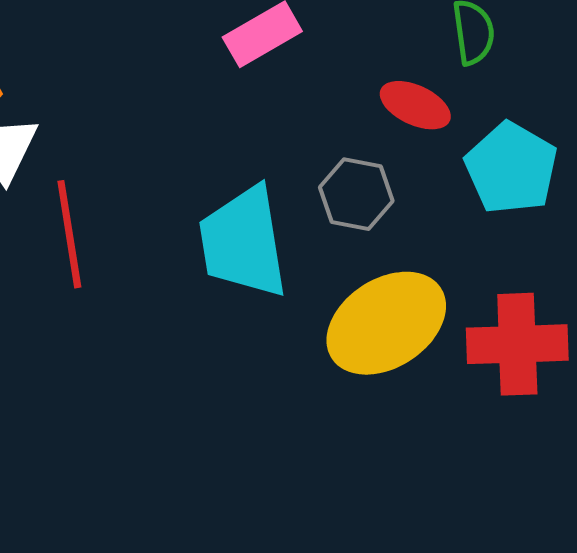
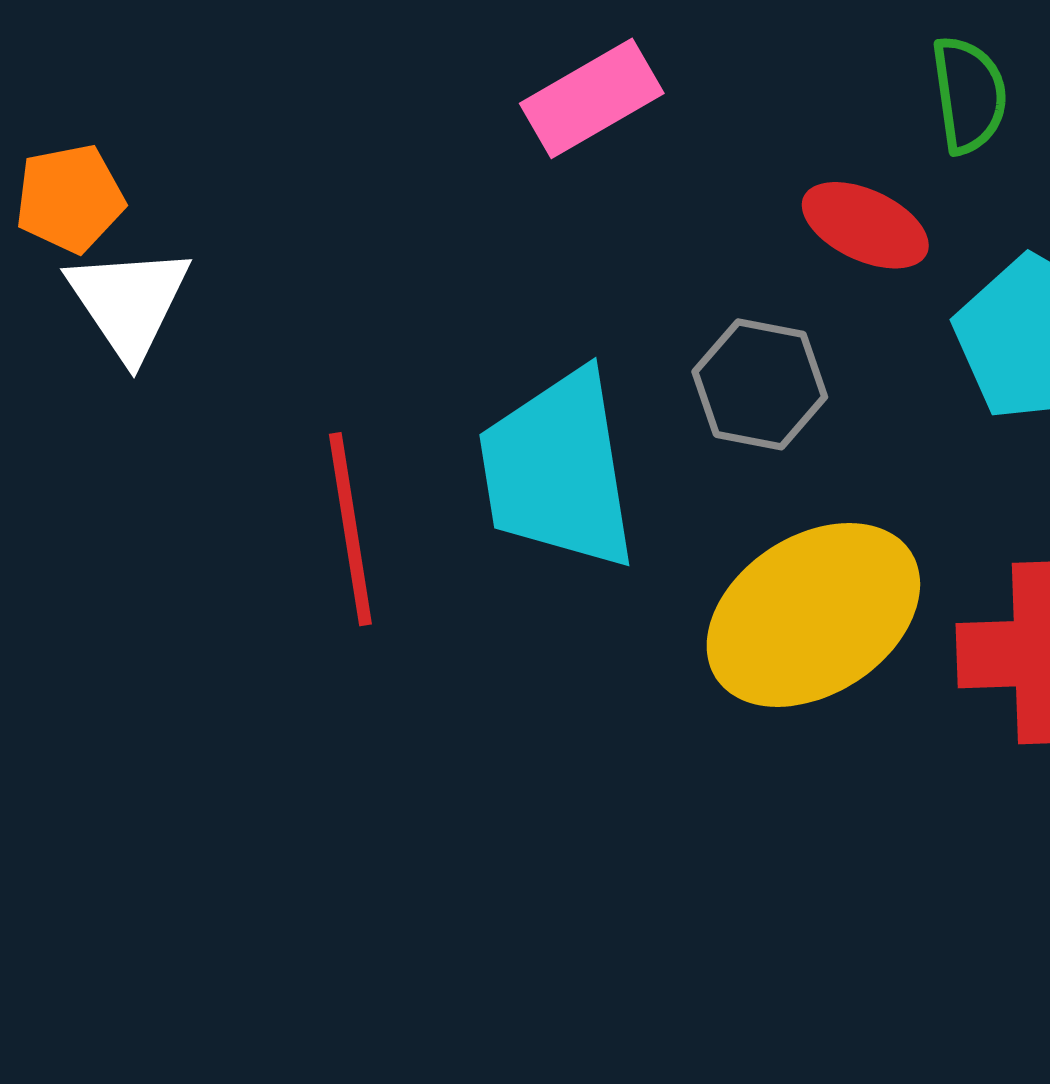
red line: (69, 234) -> (350, 529), moved

